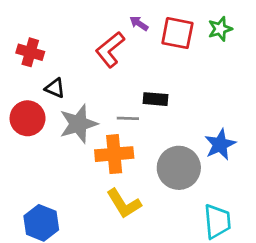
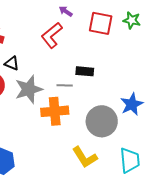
purple arrow: (139, 23) -> (66, 11), moved
green star: (220, 29) -> (132, 20), turned 30
yellow L-shape: (124, 204) -> (85, 157), moved

